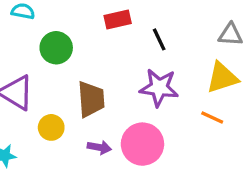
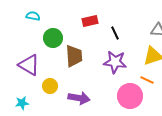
brown trapezoid: (91, 99) -> (74, 56), moved
pink circle: (142, 144) -> (130, 96), moved
purple arrow: (99, 147) -> (79, 98), size x1.5

